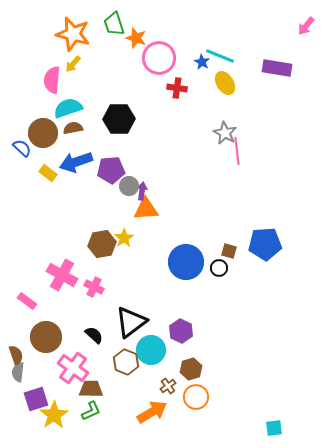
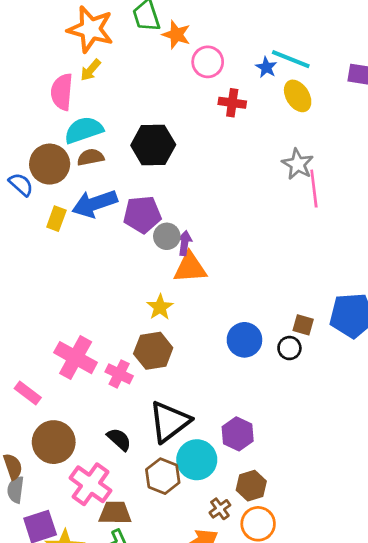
pink circle: (159, 58) -> (208, 62), size x0.7
yellow rectangle: (48, 173) -> (56, 219), turned 72
brown hexagon: (102, 244) -> (153, 351), moved
blue circle: (186, 262) -> (244, 340), size x0.7

